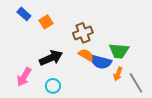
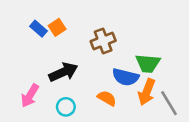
blue rectangle: (24, 14) -> (39, 29), moved
orange semicircle: (86, 55) -> (107, 98), moved
orange arrow: (118, 74) -> (147, 92), size x1.5

